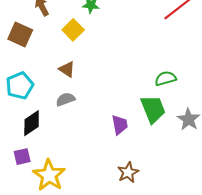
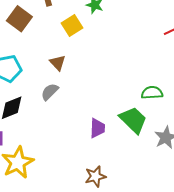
gray semicircle: (65, 99) -> (50, 92), turned -36
green trapezoid: (153, 109) -> (133, 120), turned -36

